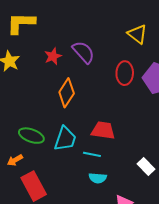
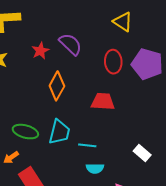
red trapezoid: (103, 130) -> (103, 102), moved

